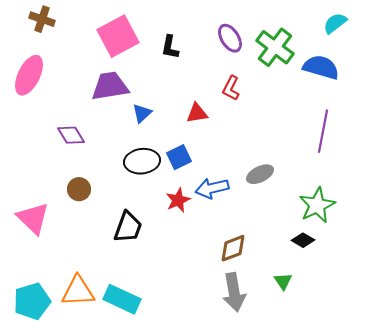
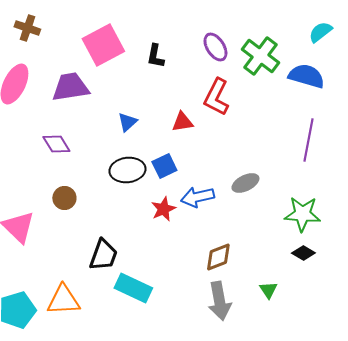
purple trapezoid: (110, 86) -> (70, 87), moved
red L-shape: (231, 88) -> (216, 97), size x1.5
green star: (317, 205) -> (302, 214), turned 30
black trapezoid: (128, 227) -> (103, 255), moved
black diamond: (303, 240) -> (303, 253), moved
cyan rectangle: (122, 299) -> (133, 288), moved

